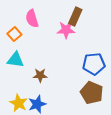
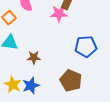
brown pentagon: (92, 93) -> (71, 81), moved

